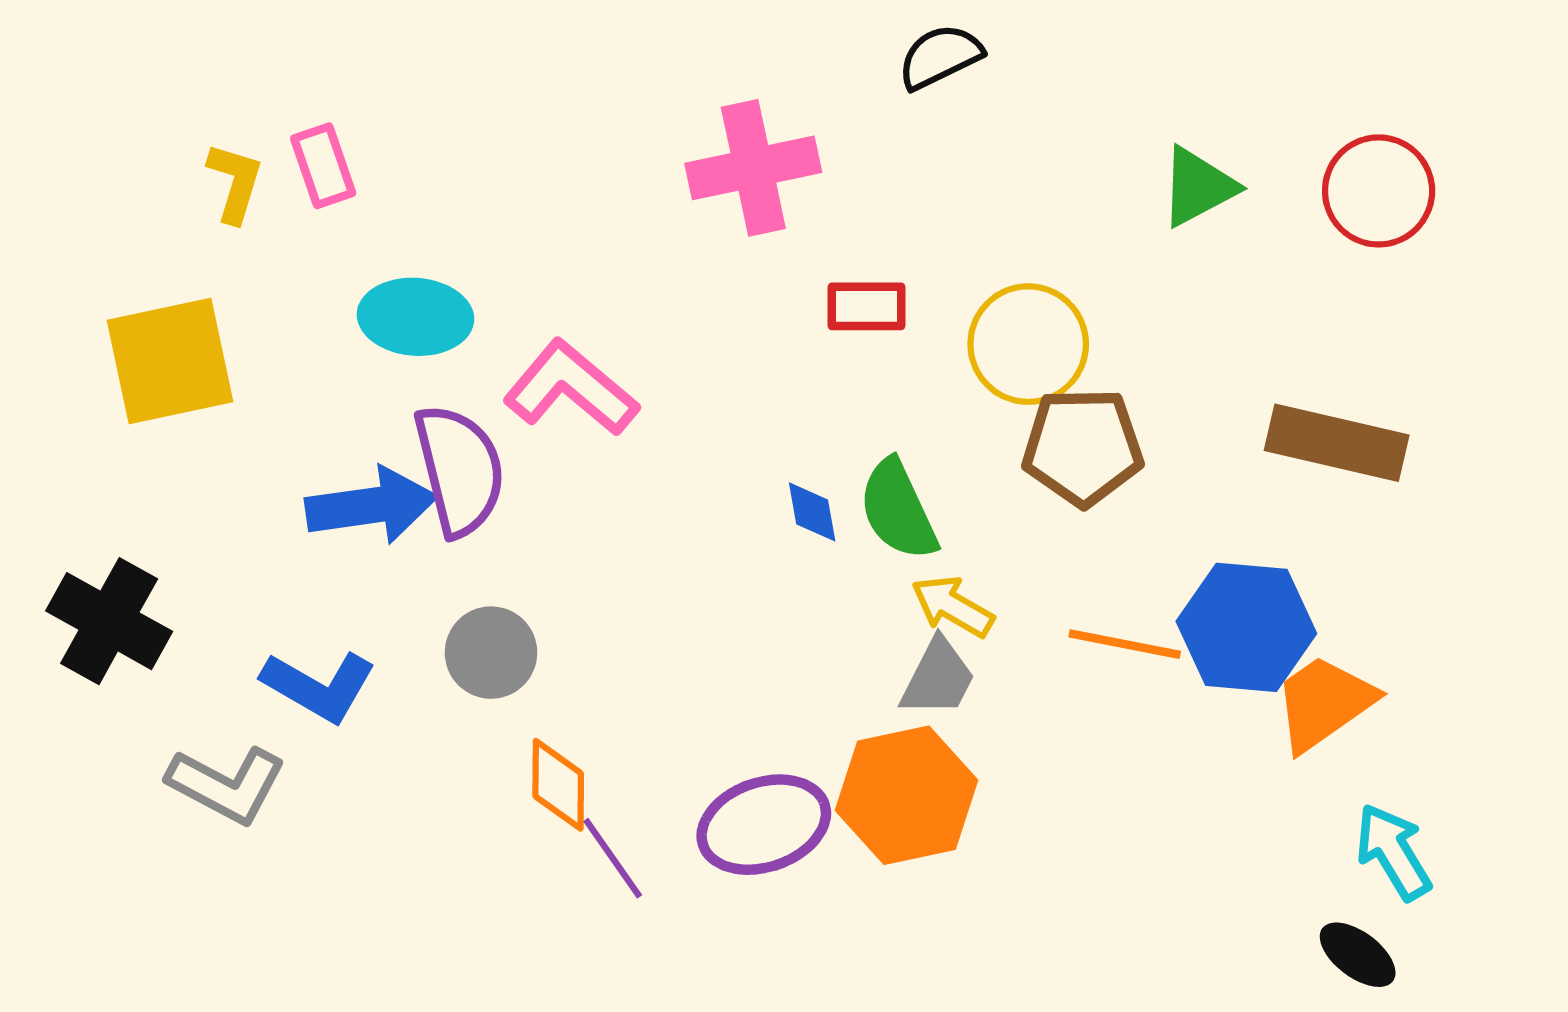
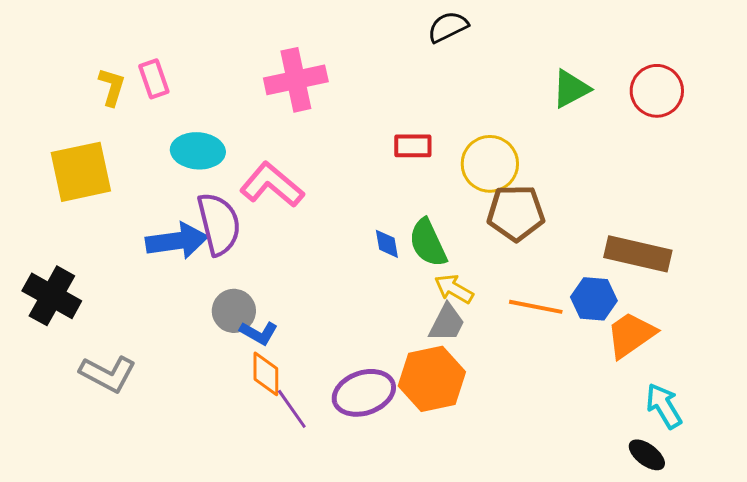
pink cross: (753, 168) -> (296, 80), moved
brown rectangle: (1337, 443) -> (638, 254), moved
blue hexagon: (1246, 627) -> (594, 299), size x0.7
blue L-shape: (319, 686) -> (259, 333), moved, size x0.7

